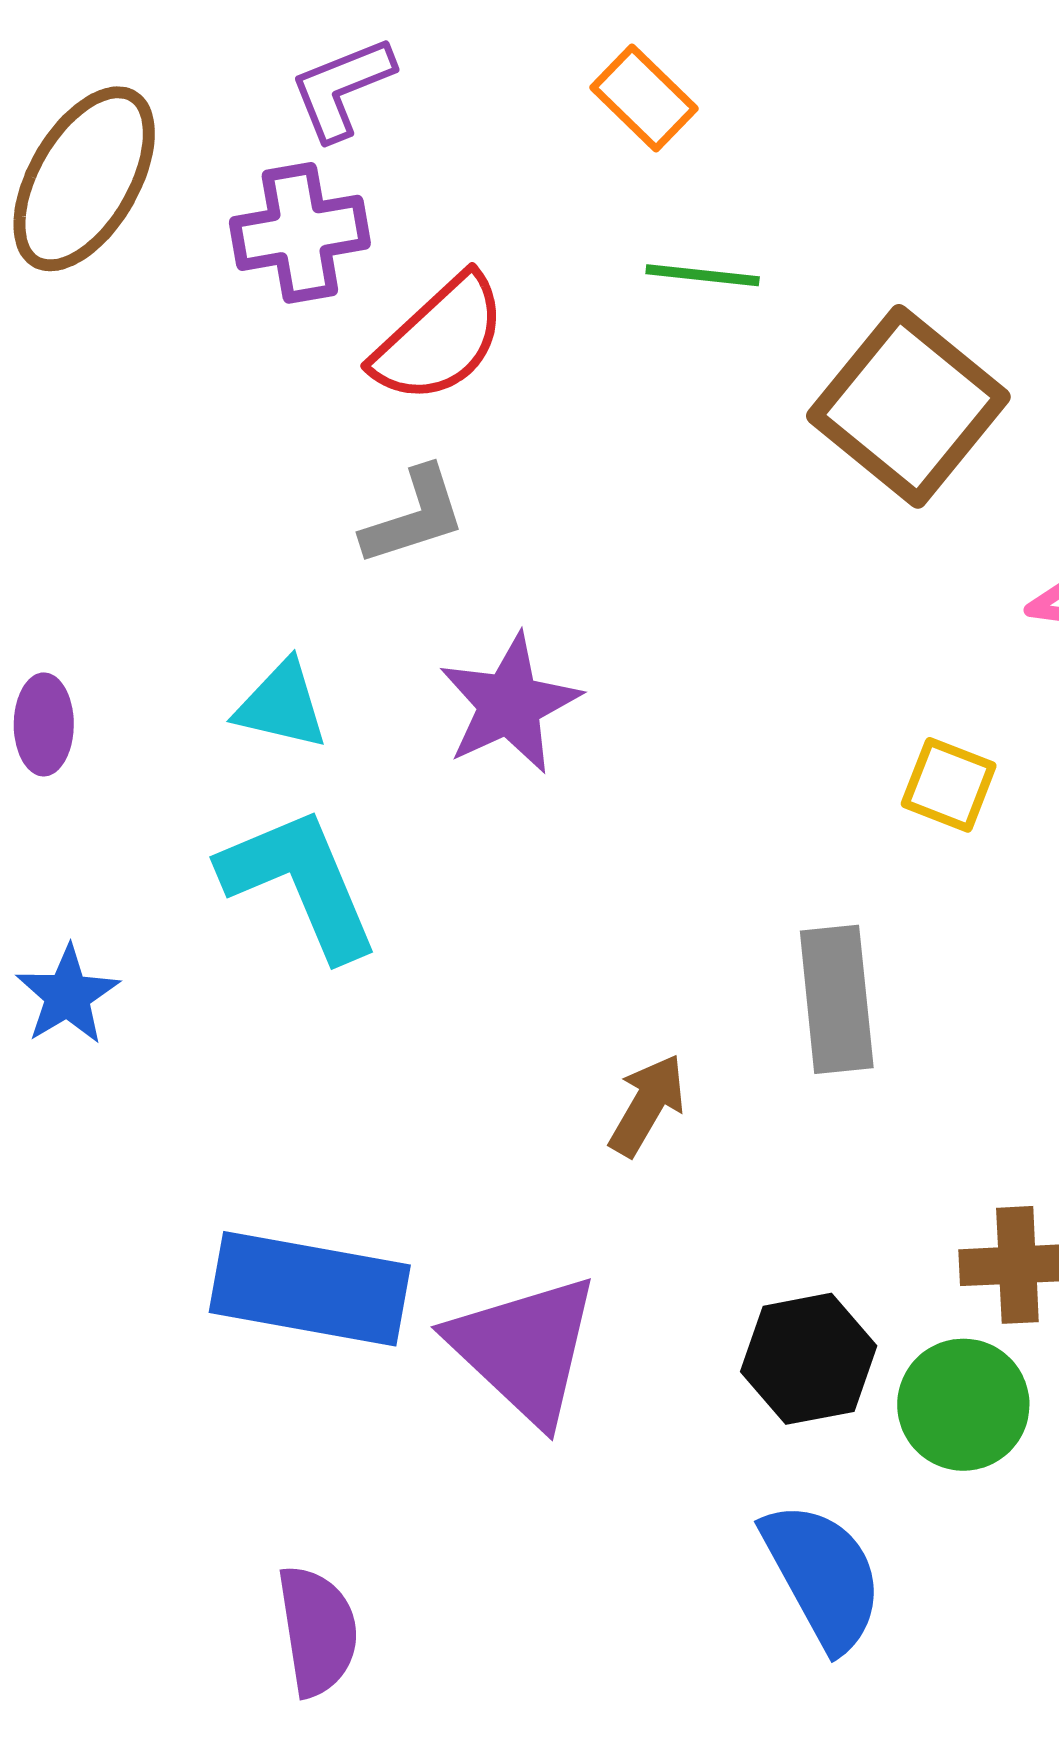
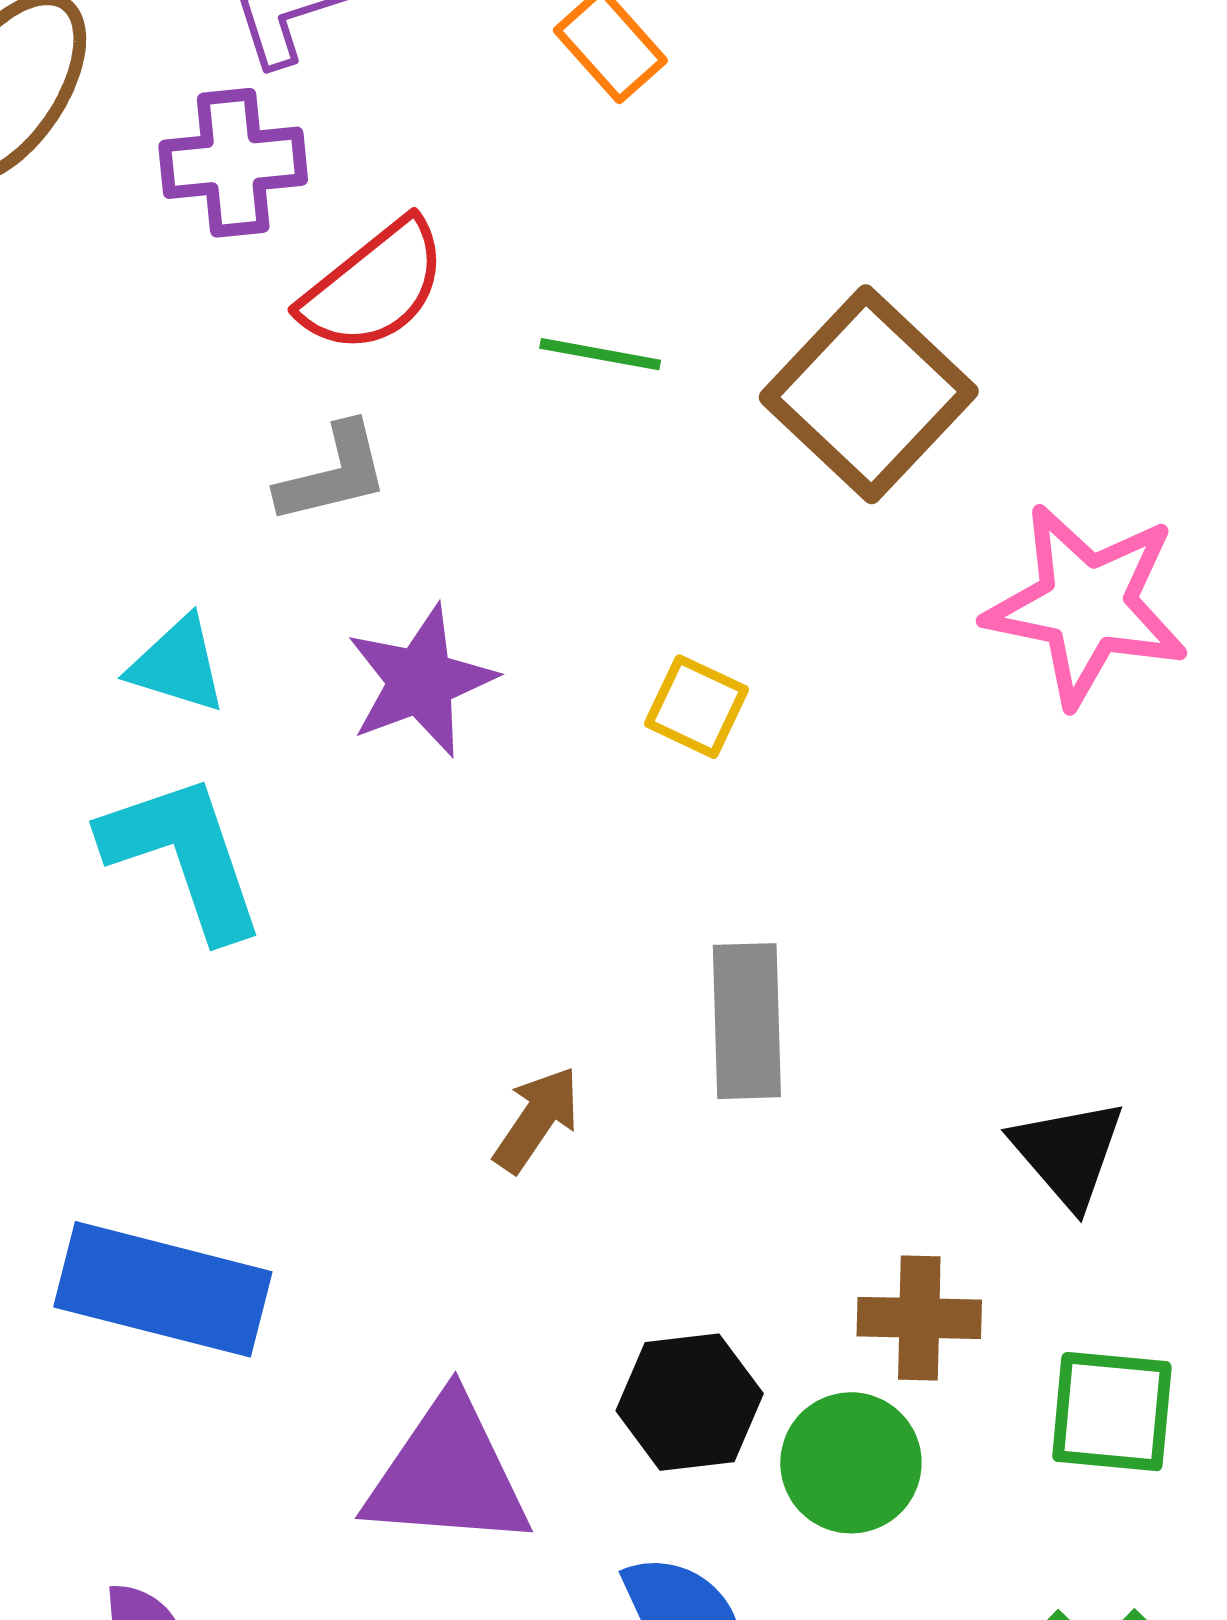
green line: (703, 275) -> (600, 354), moved
yellow square: (949, 785) -> (696, 707), moved
purple triangle: (525, 1349) -> (448, 1474), moved, turned -43

